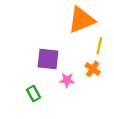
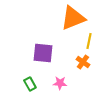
pink star: (67, 80) -> (60, 83), moved

